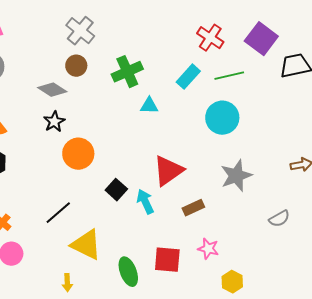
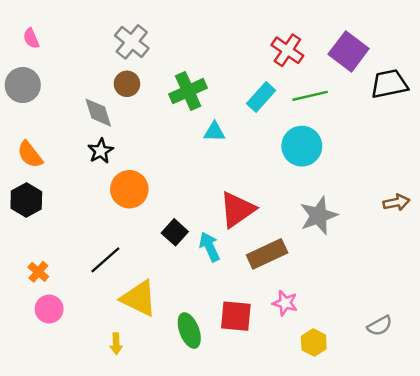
gray diamond: (52, 90) -> (98, 113), turned 40
brown rectangle: (193, 208) -> (267, 254), size x1.5
gray semicircle: (279, 219) -> (380, 326), moved

